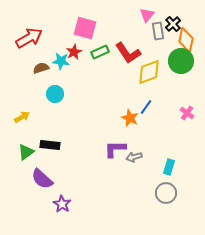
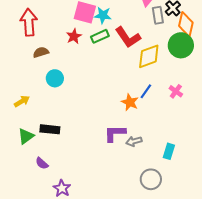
red arrow: (29, 38) -> (29, 22), turned -64
cyan star: (61, 61) -> (103, 15), moved
pink cross: (187, 113) -> (176, 91), moved
purple semicircle: (42, 179) -> (42, 163), size x0.6
gray circle: (166, 193) -> (151, 179), moved

